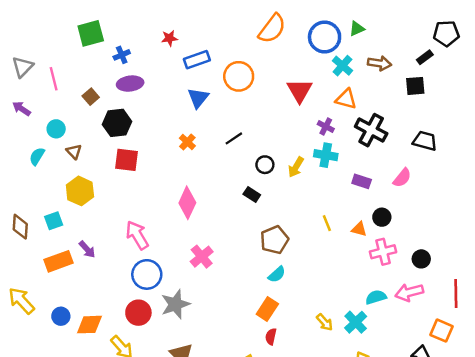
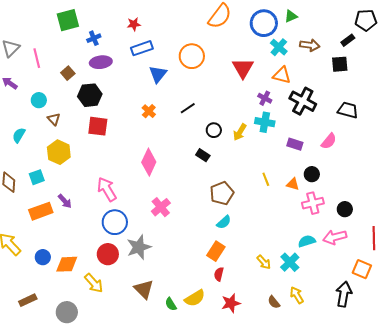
blue rectangle: (197, 60) -> (142, 48), moved
cyan semicircle: (37, 156) -> (19, 135), moved

